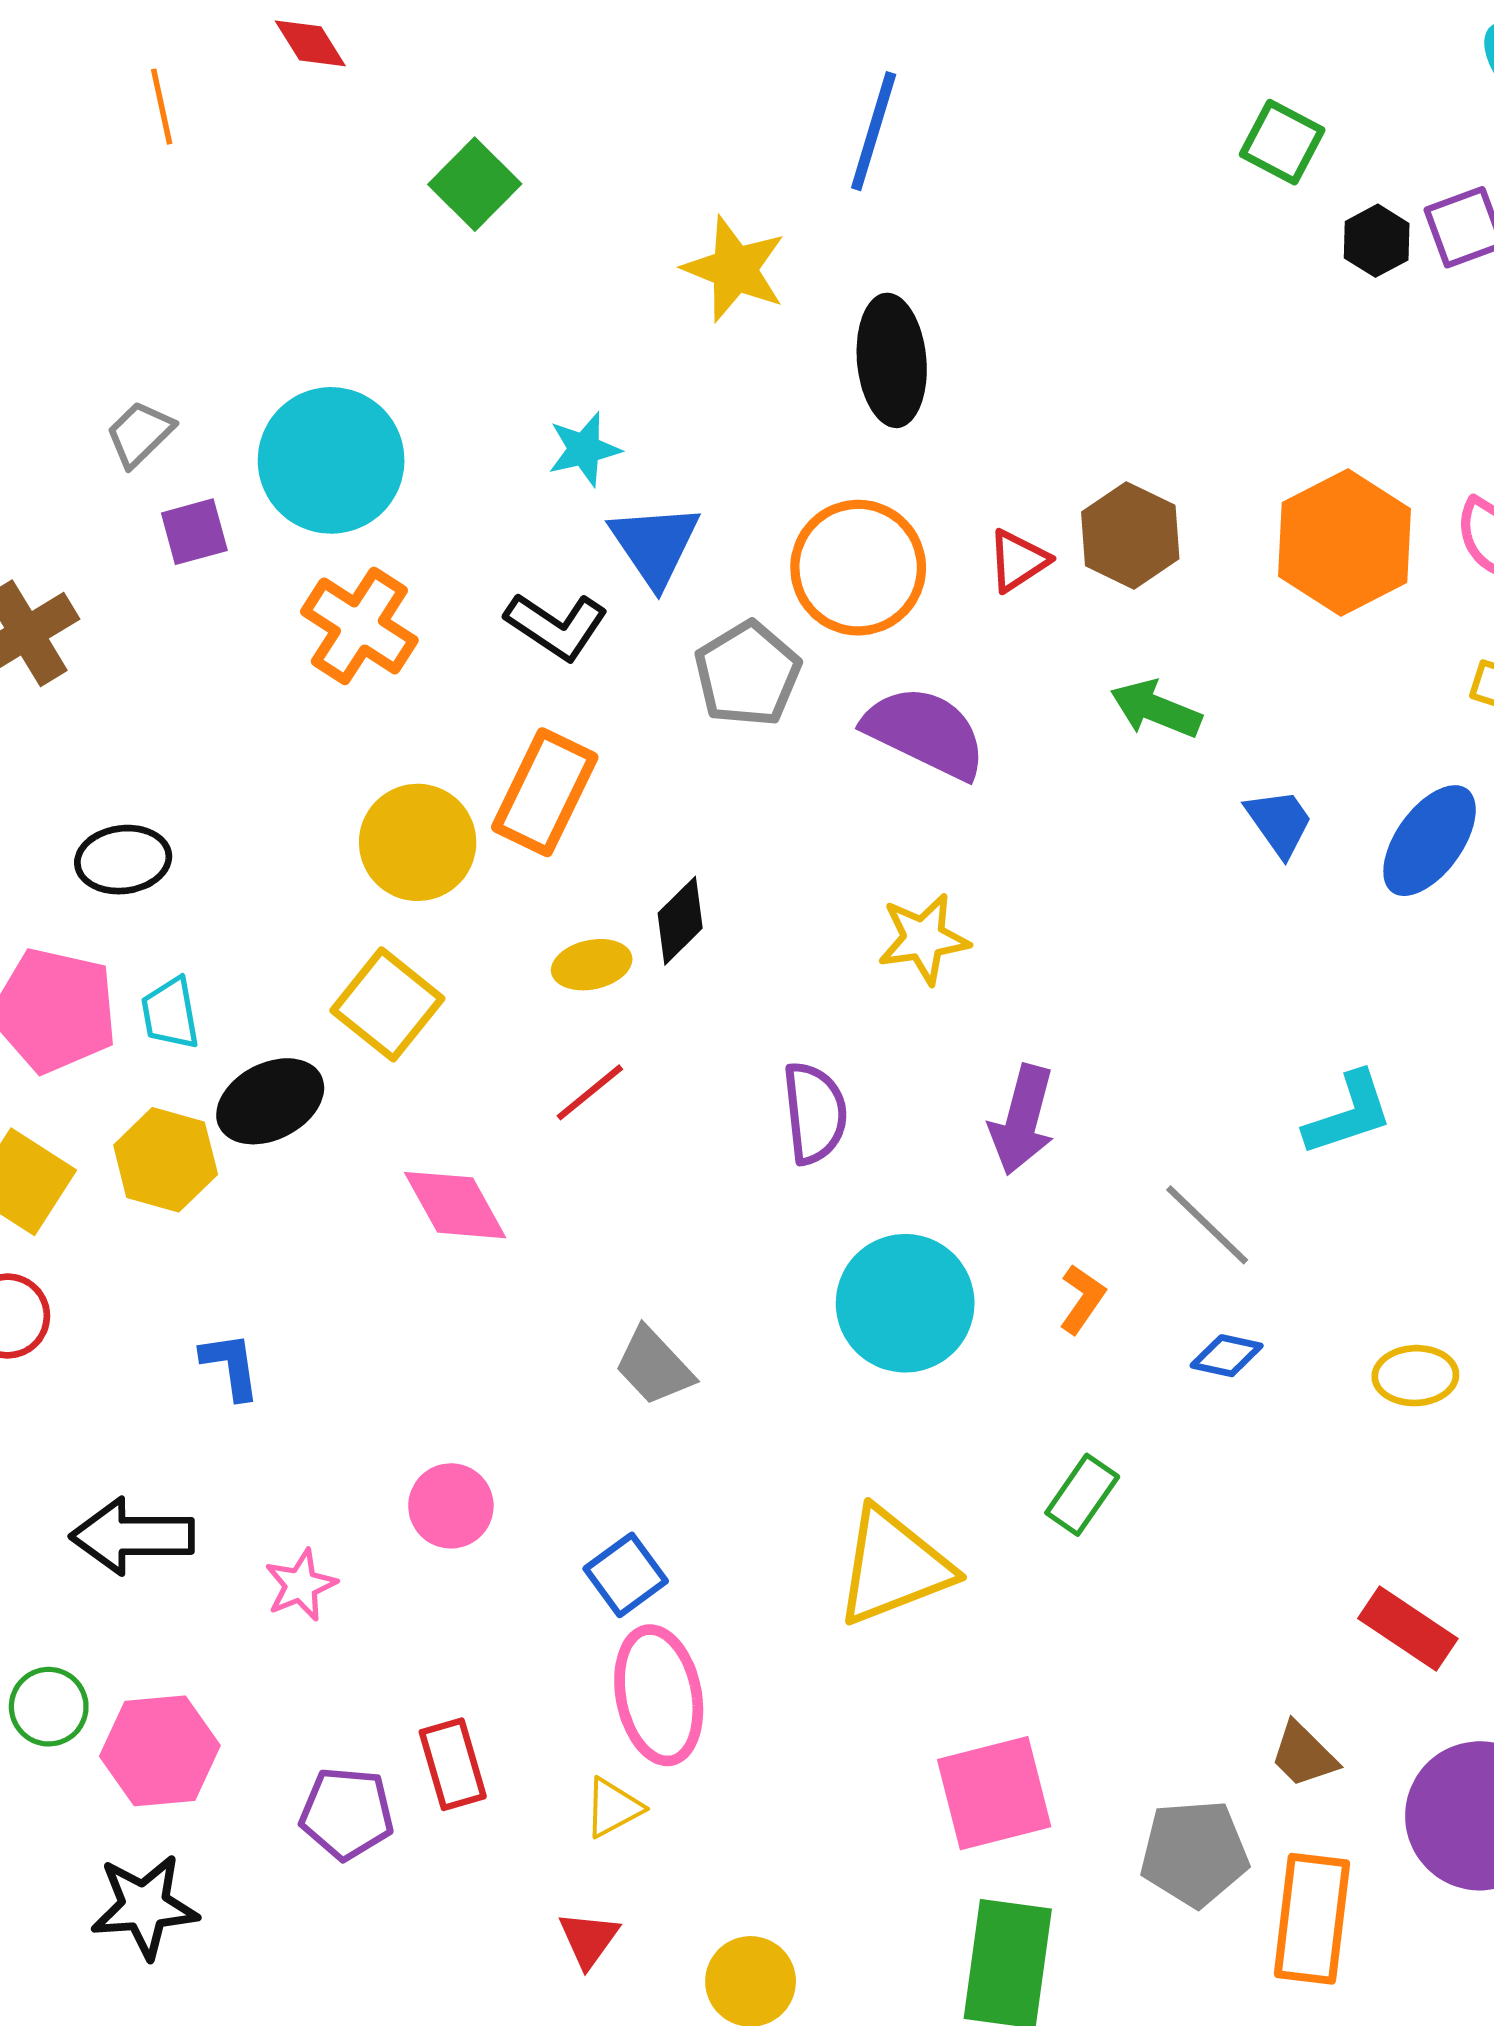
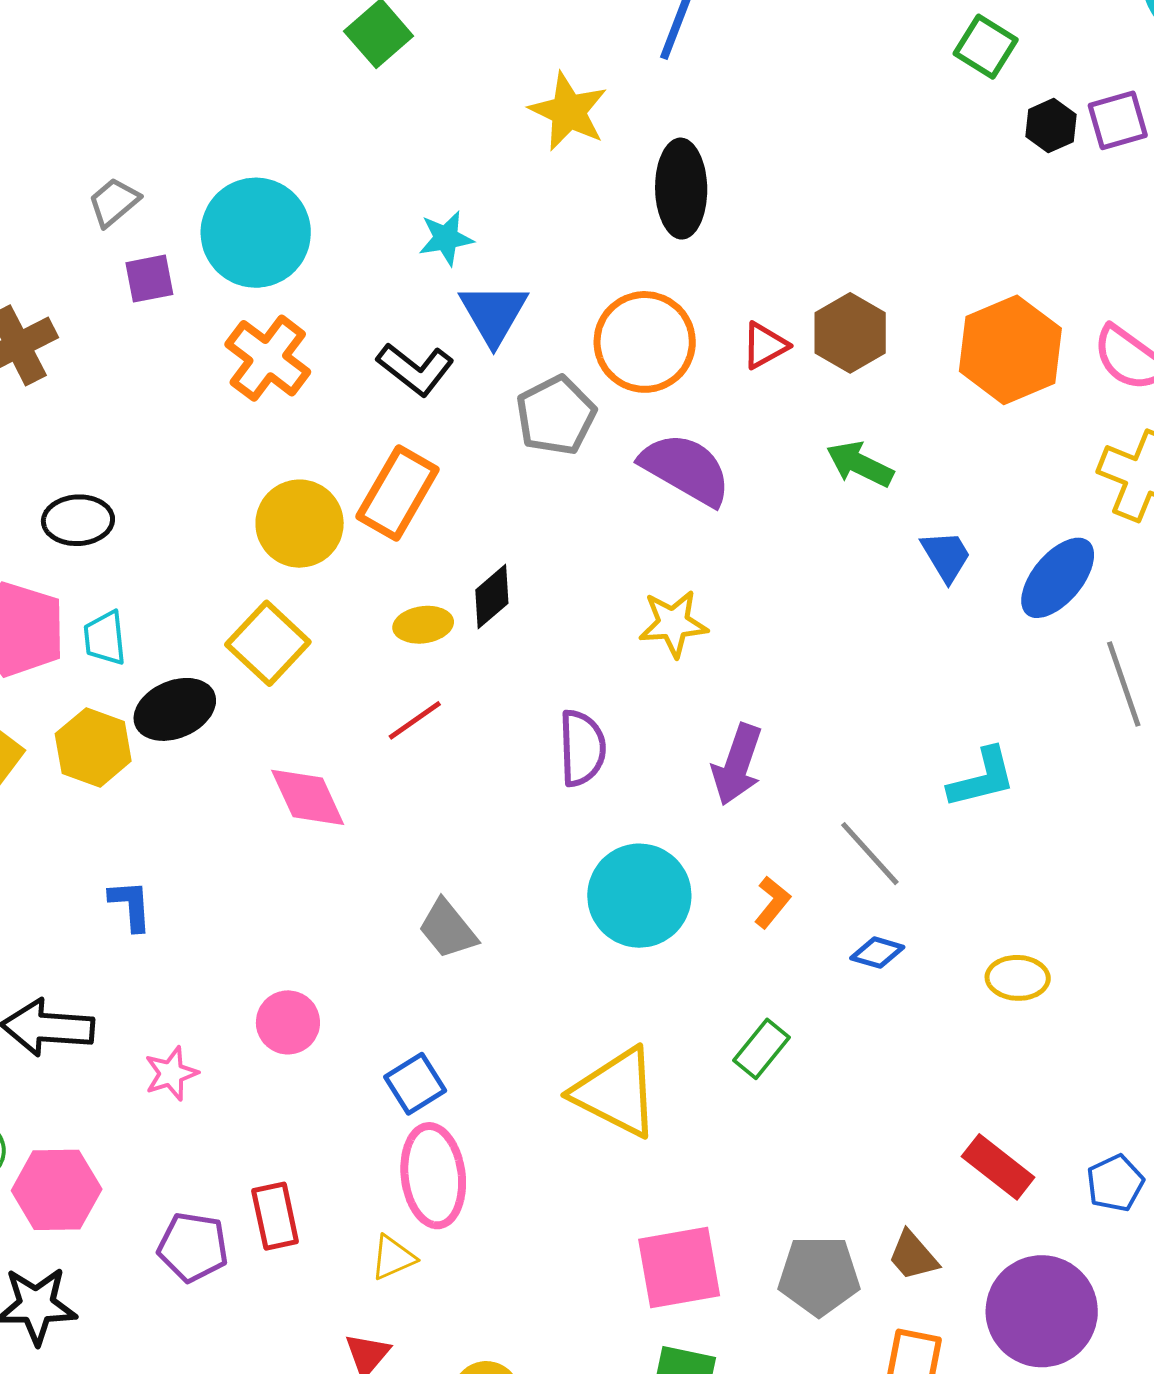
yellow triangle: (893, 1567) -> (616, 1092), turned 44
gray pentagon: (1194, 1853) -> (819, 1276), moved

